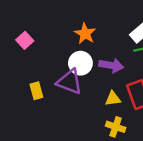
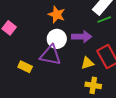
yellow rectangle: (36, 91) -> (25, 67), turned -40

